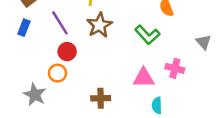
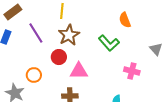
red circle: (67, 52) -> (59, 57), moved
pink triangle: (144, 78) -> (79, 71), moved

